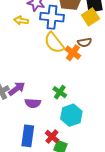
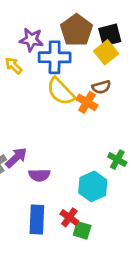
yellow arrow: (21, 21) -> (14, 66), turned 40
green cross: (60, 92) -> (117, 160), moved

